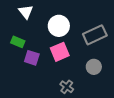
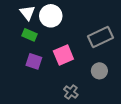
white circle: (59, 26) -> (51, 16), moved
green rectangle: (18, 42) -> (30, 35), moved

